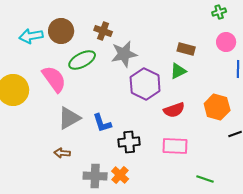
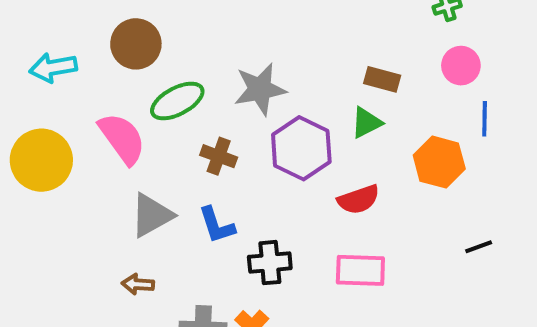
brown cross: (103, 31) -> (219, 156), moved
cyan arrow: (31, 36) -> (53, 68), moved
orange hexagon: (217, 107) -> (439, 162), moved

